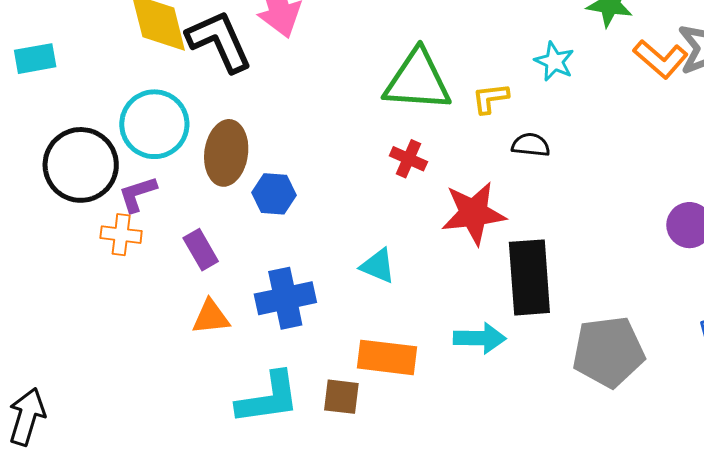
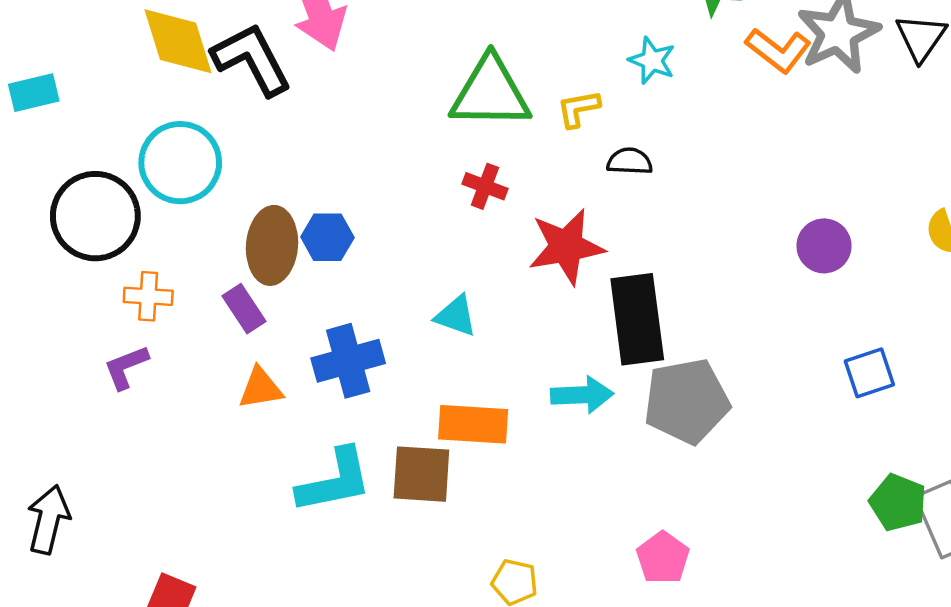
brown ellipse: (226, 153) -> (272, 245), moved
purple L-shape: (138, 194) -> (126, 367), moved
gray pentagon: (608, 352) -> (687, 401), moved
brown square: (341, 397) -> (421, 474), size x1.4

